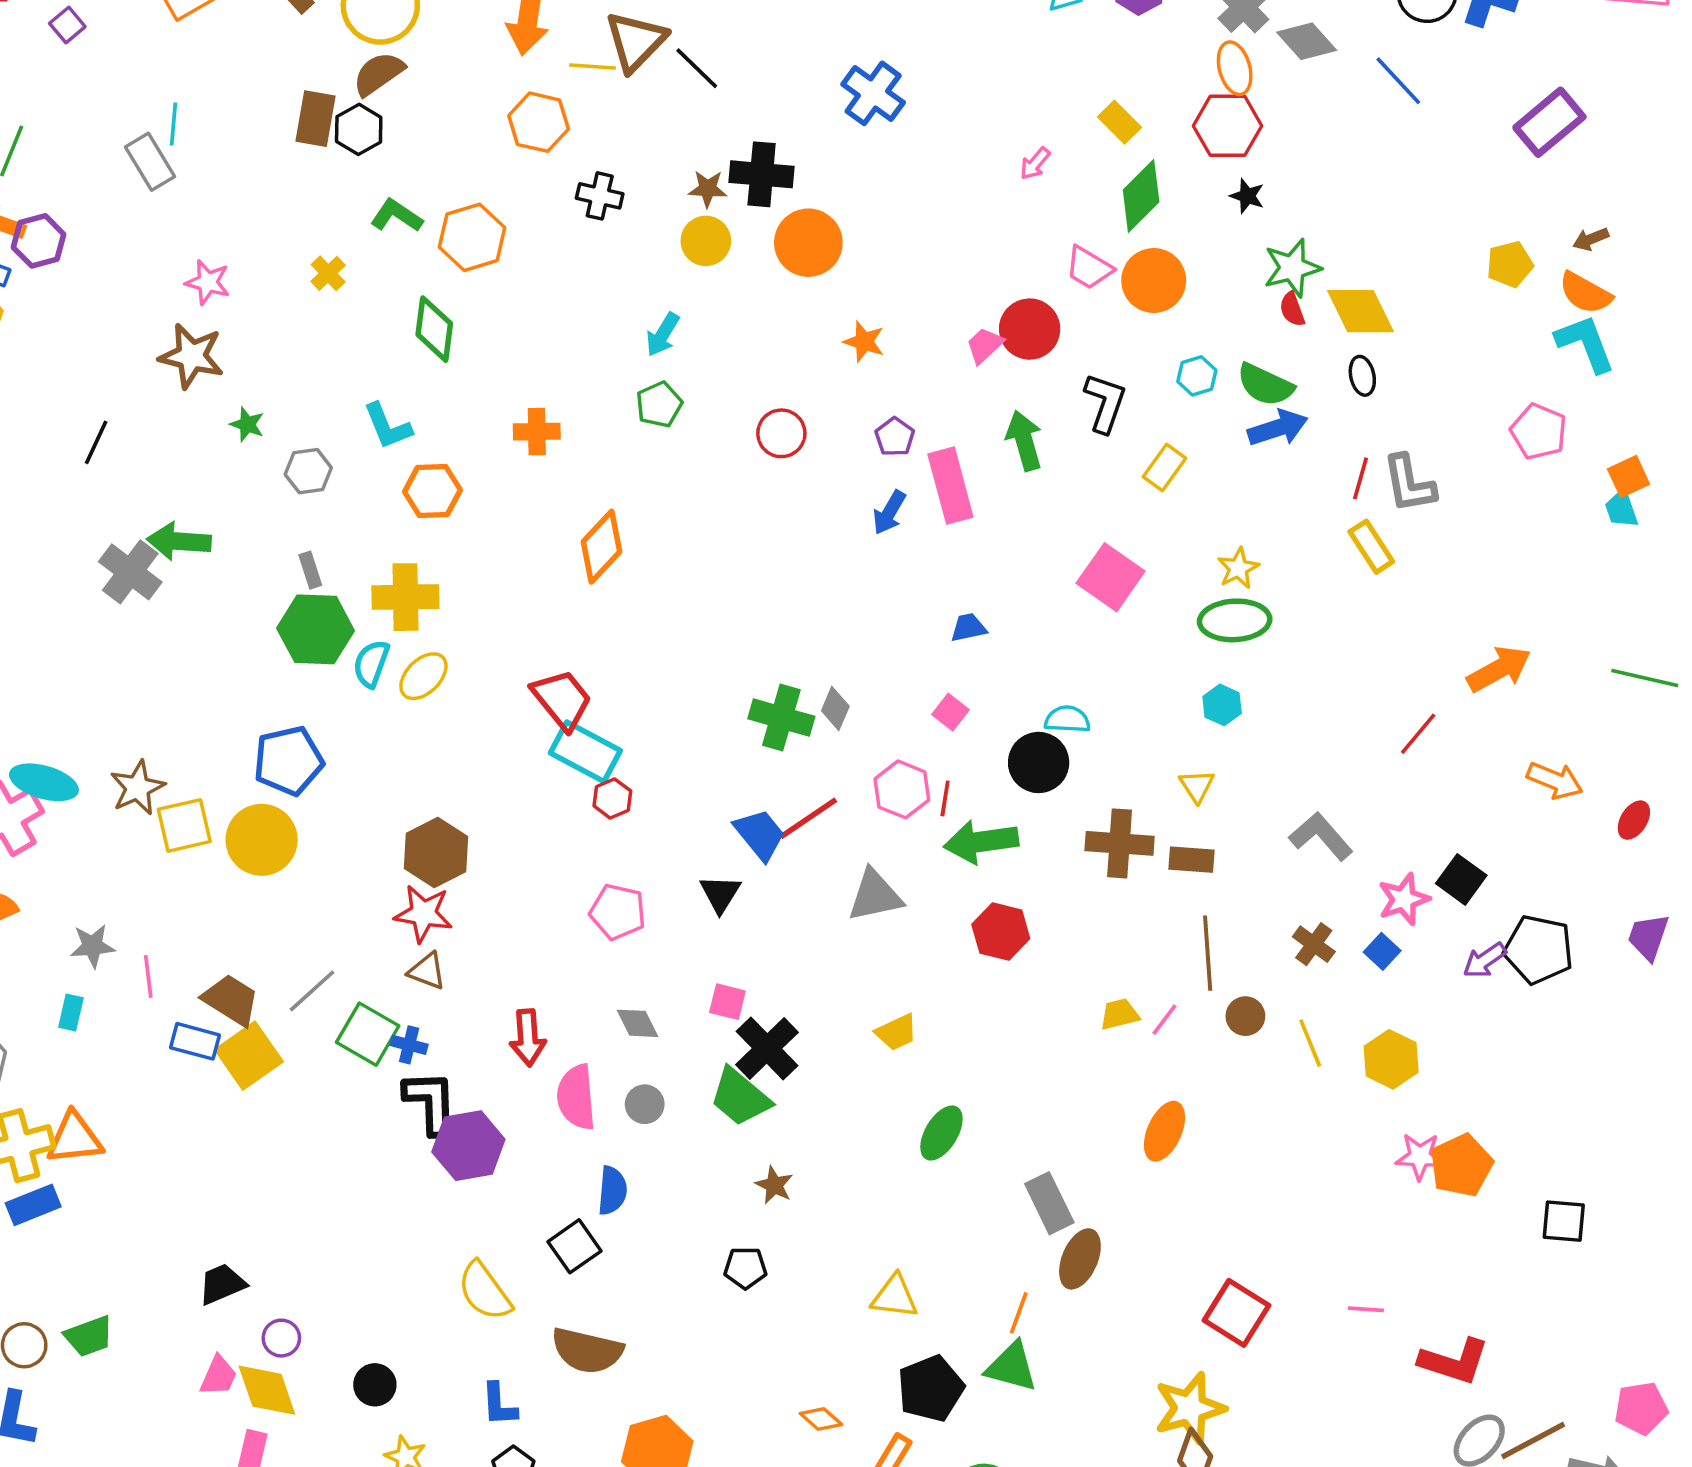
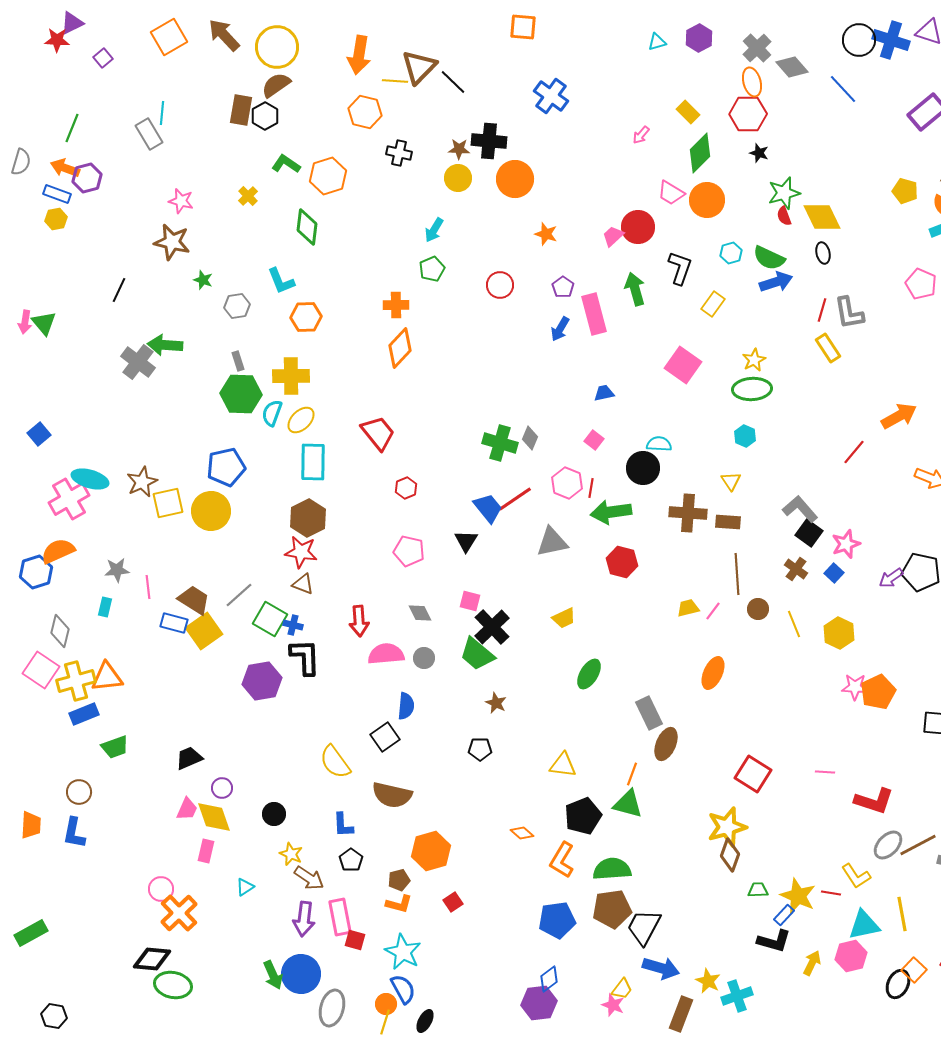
yellow pentagon: (1510, 264) -> (905, 191), turned 30
orange cross: (537, 432) -> (396, 305), moved
cyan rectangle: (585, 752) -> (313, 462), moved, turned 63
black square: (1461, 879) -> (809, 533), moved
pink semicircle: (576, 1097) -> (386, 654), turned 90
purple hexagon: (468, 1146) -> (262, 681), moved
green trapezoid: (89, 1336) -> (115, 747), moved

